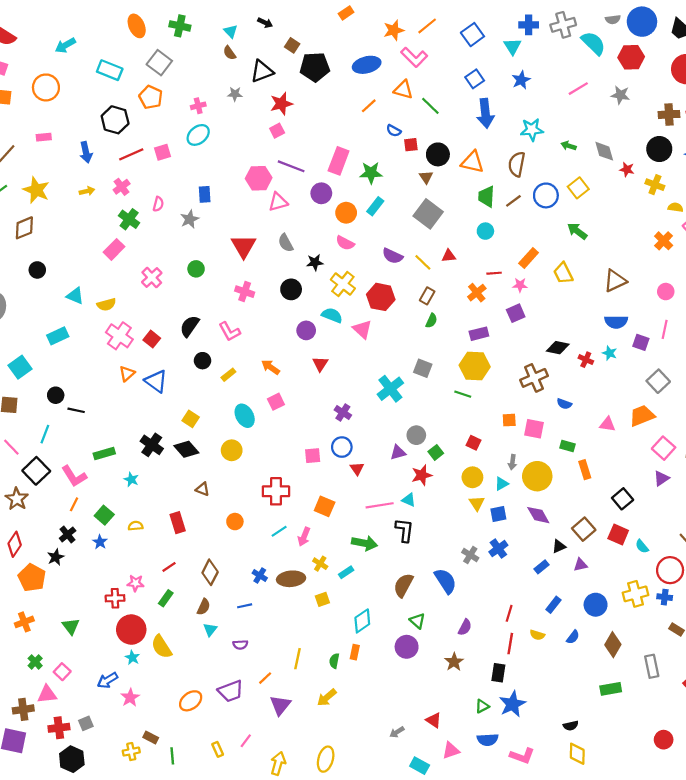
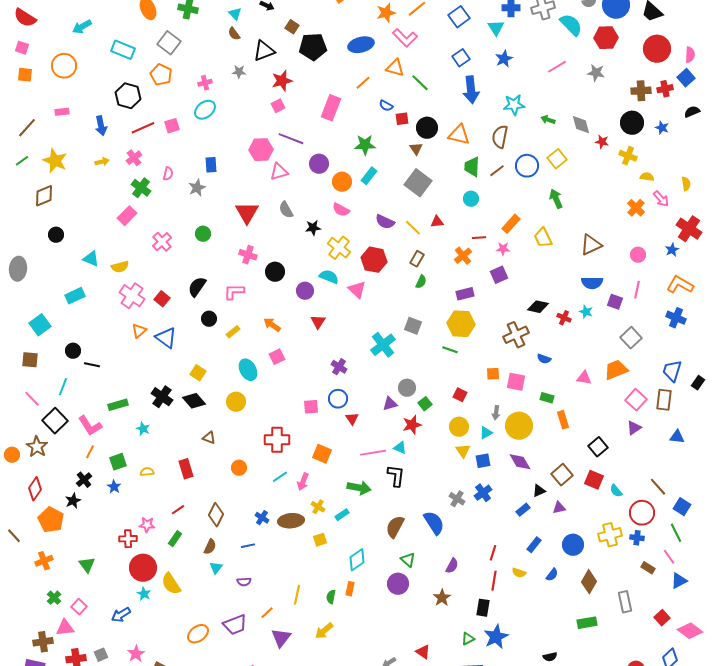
pink rectangle: (339, 161) -> (331, 108), moved
green arrow: (577, 231) -> (556, 199), turned 30
black circle: (291, 289) -> (275, 272), moved
pink L-shape: (230, 331) -> (234, 292), turned 120
green square: (104, 515) -> (118, 462), turned 30
pink star: (130, 698) -> (136, 654), moved

